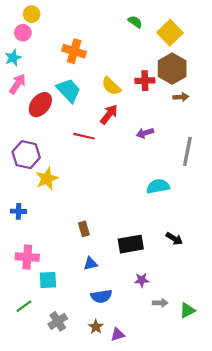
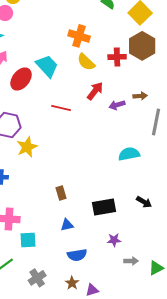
orange cross: (74, 51) -> (79, 36), moved
brown arrow: (181, 97) -> (140, 96), moved
red arrow: (109, 114) -> (95, 91), moved

